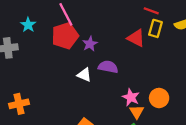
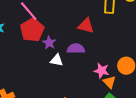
red triangle: (136, 38) -> (86, 26), moved
purple star: (90, 44) -> (49, 43), moved

